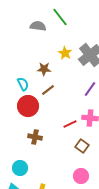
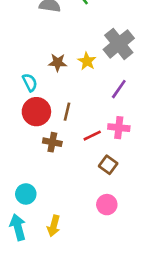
yellow star: (65, 53) -> (87, 61), moved
brown line: (48, 90) -> (67, 112), moved, turned -40
brown cross: (35, 137) -> (52, 142), moved

